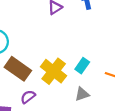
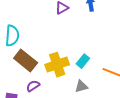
yellow cross: (54, 71) -> (57, 65), turned 30

